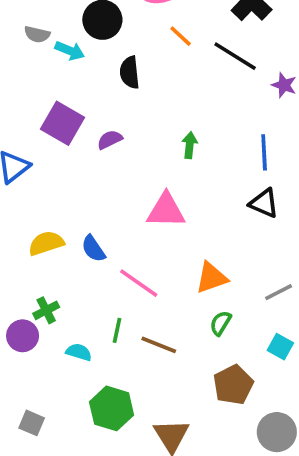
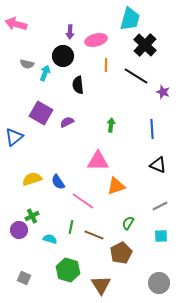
orange line: (181, 36) -> (106, 65), turned 48
cyan arrow: (70, 51) -> (45, 73), turned -91
black triangle: (264, 203) -> (158, 165), moved
orange triangle: (211, 278) -> (116, 186), moved
cyan square: (280, 347) -> (161, 236), turned -32
brown pentagon: (233, 385) -> (121, 253), moved

